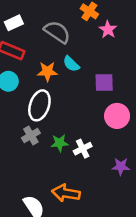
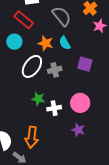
pink circle: (117, 116) -> (80, 103), moved
gray cross: (31, 136) -> (55, 70), moved
orange arrow: (66, 193) -> (32, 137), turned -110

